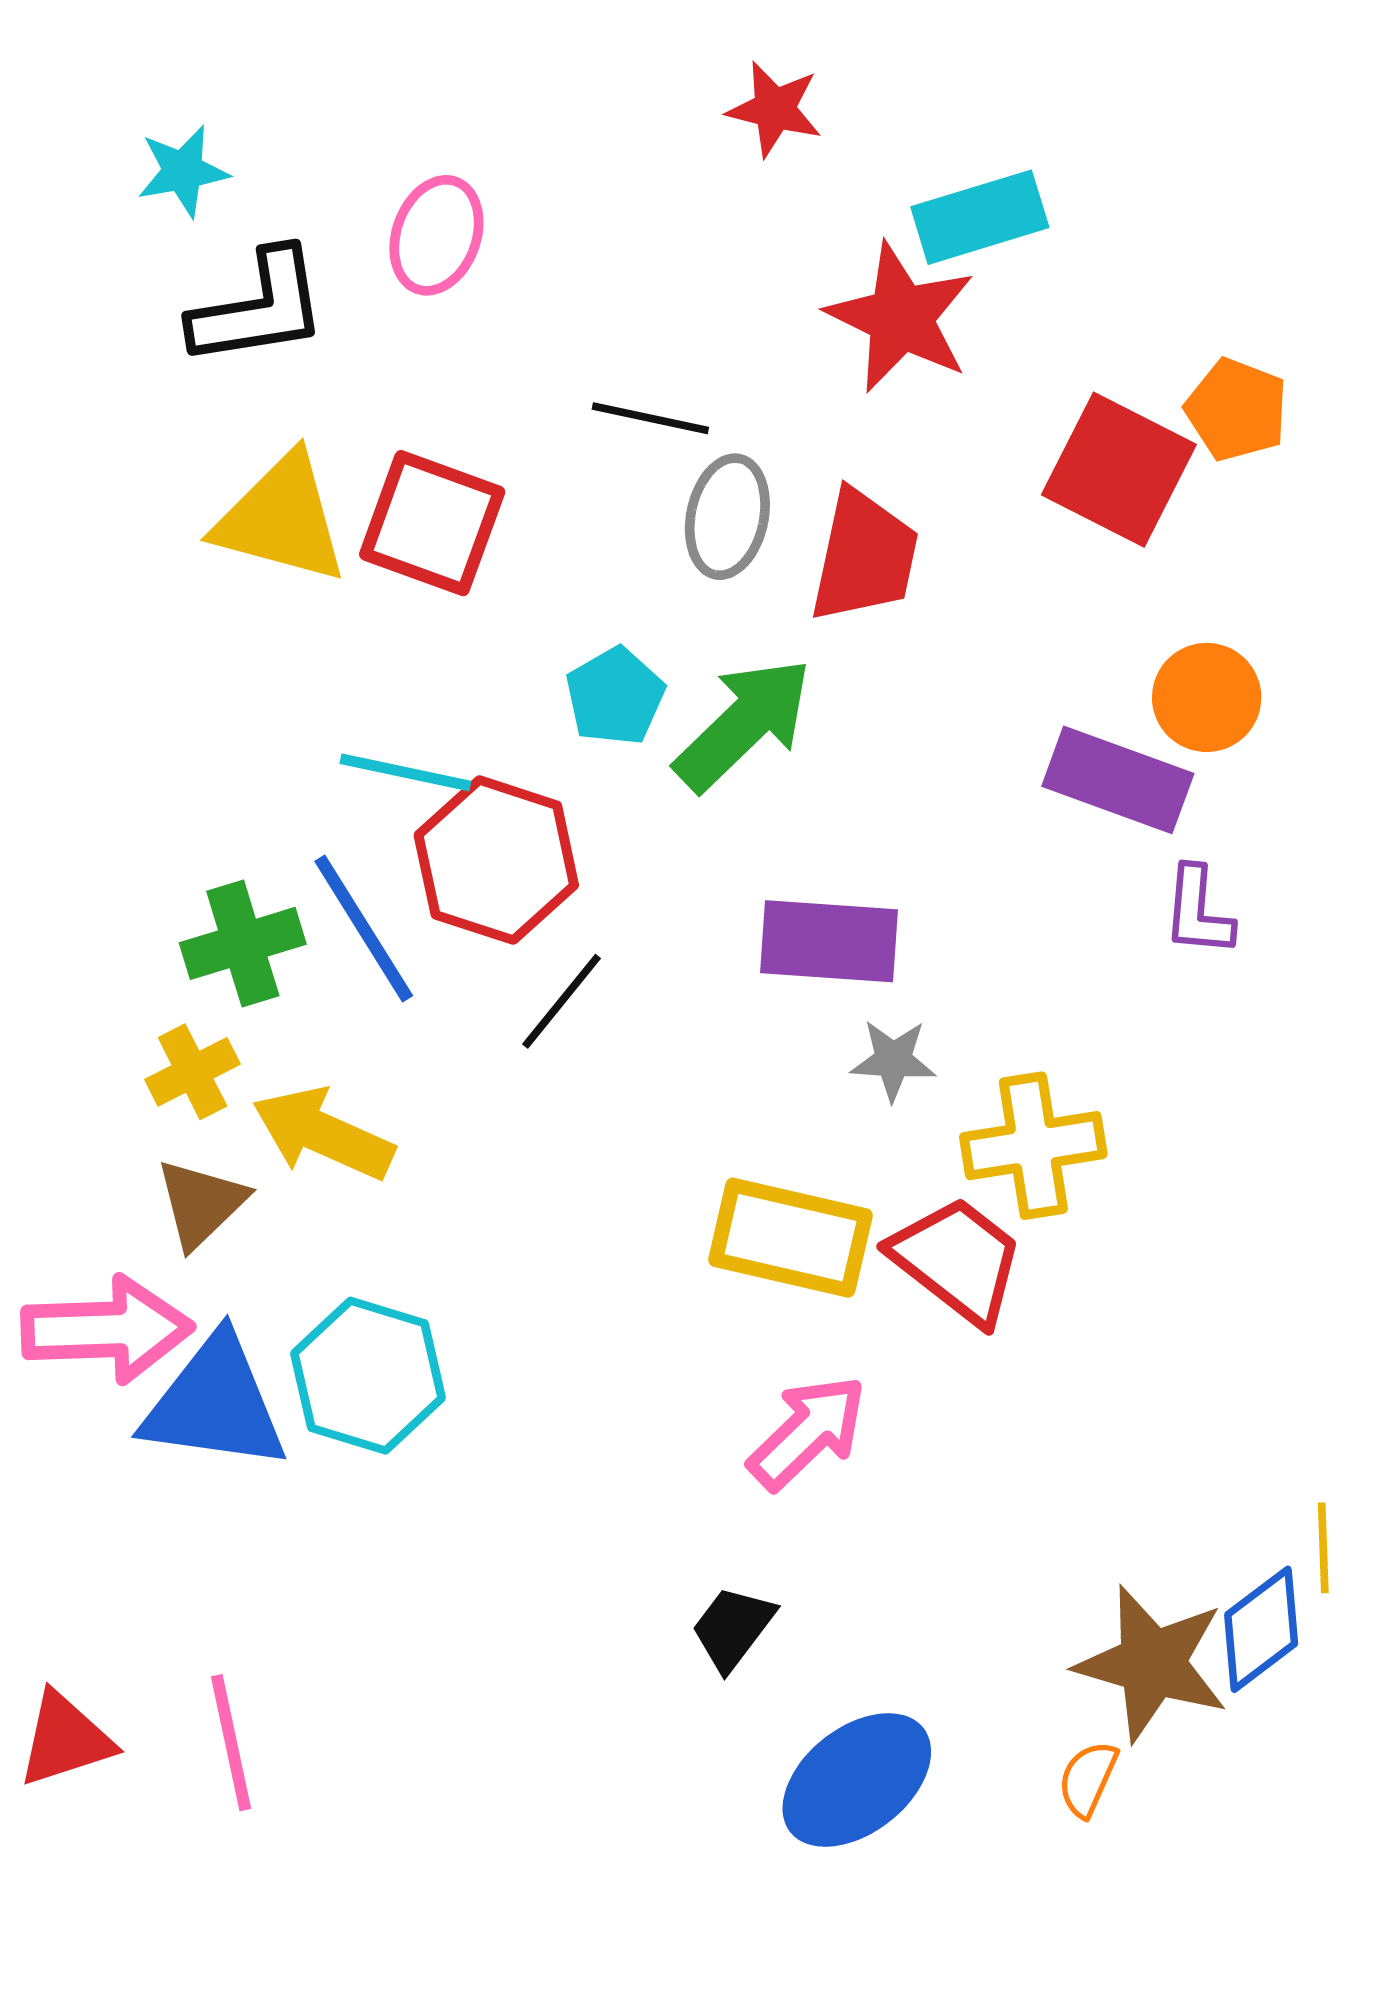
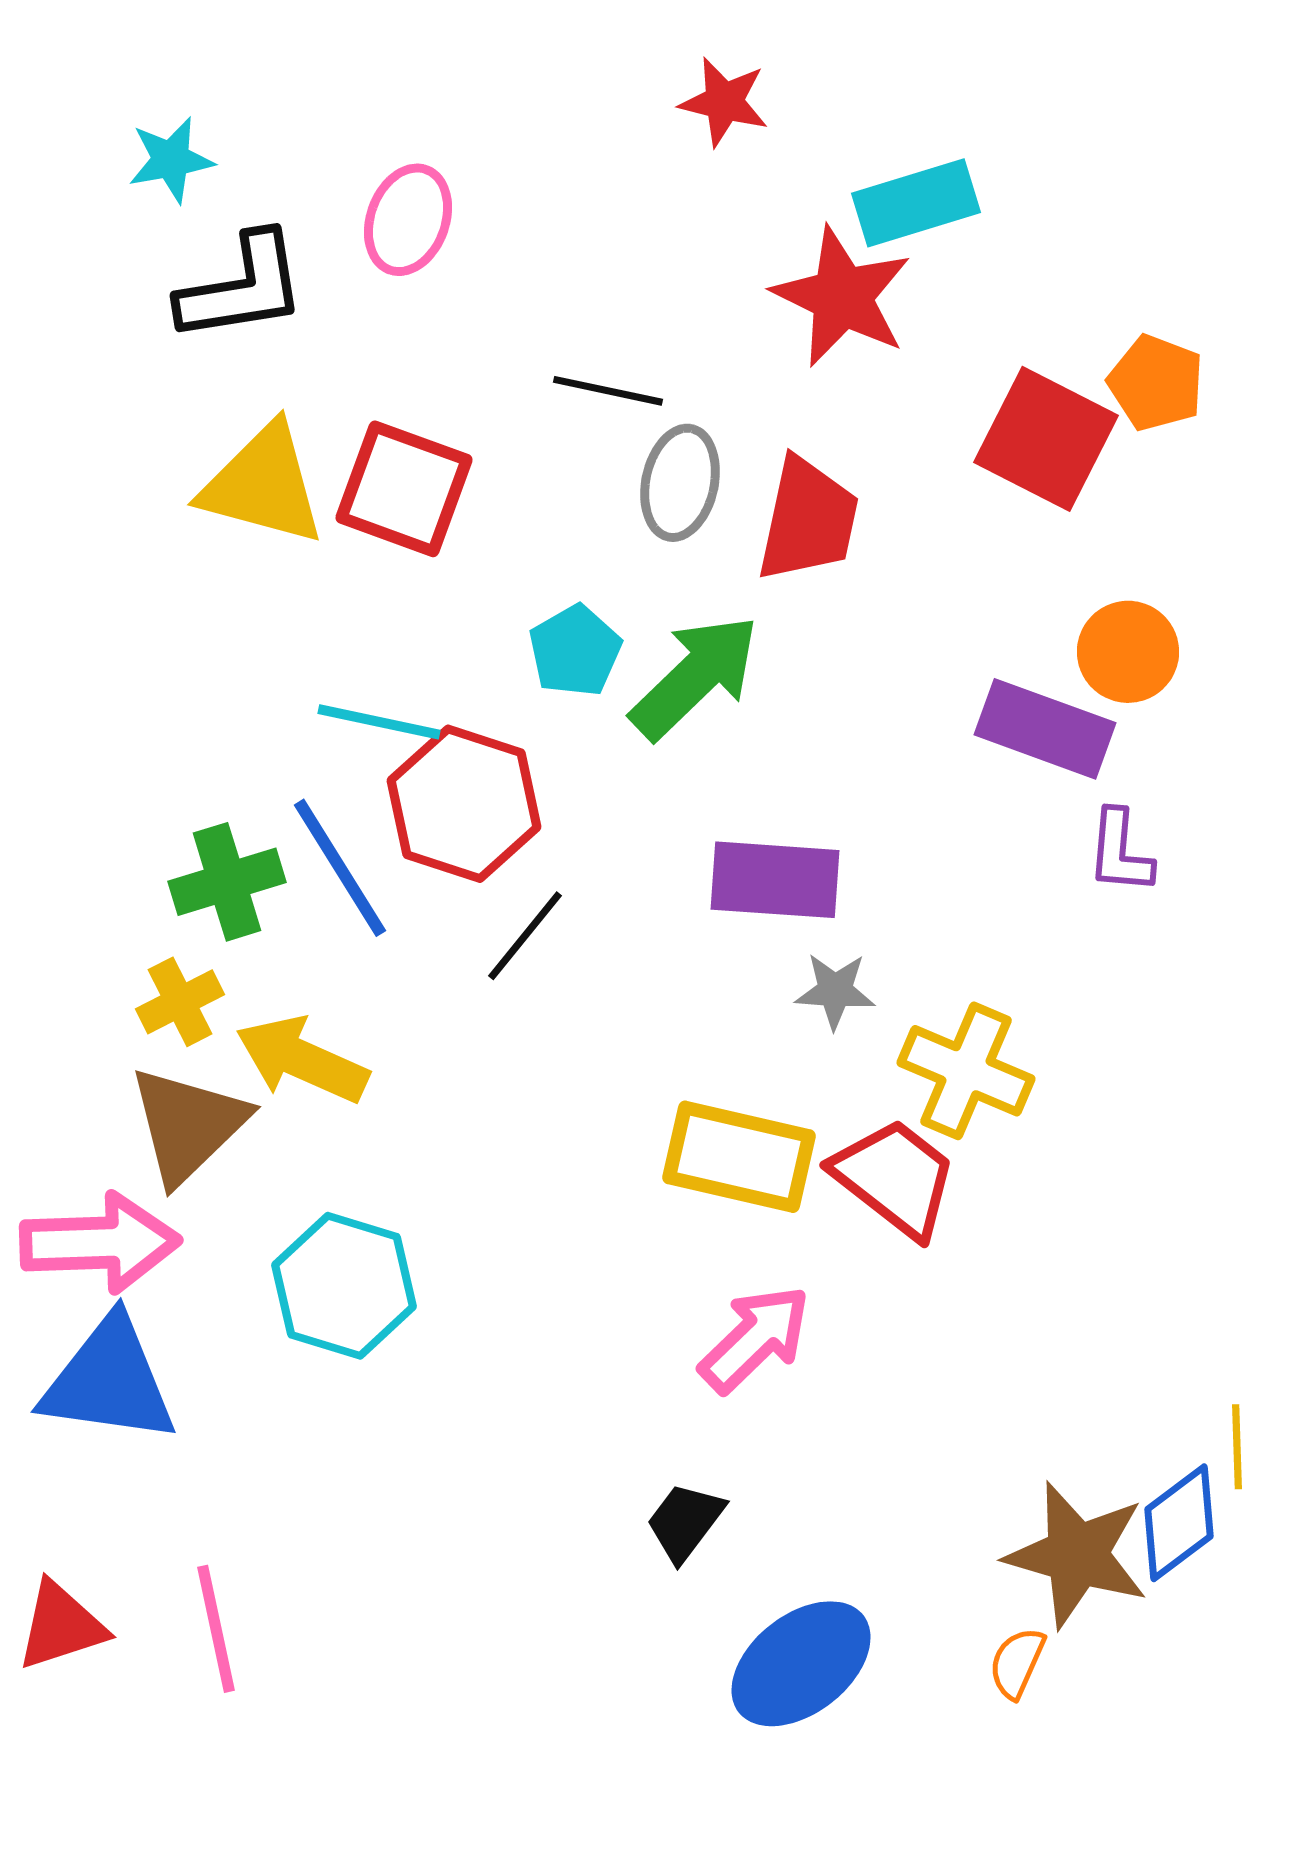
yellow cross: (1033, 1146) -> (966, 1071), turned 32
brown triangle: (201, 1203) -> (188, 1125), size x1.4
blue triangle: (215, 1403) -> (109, 1381), moved

